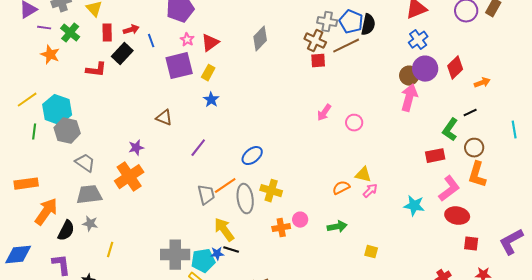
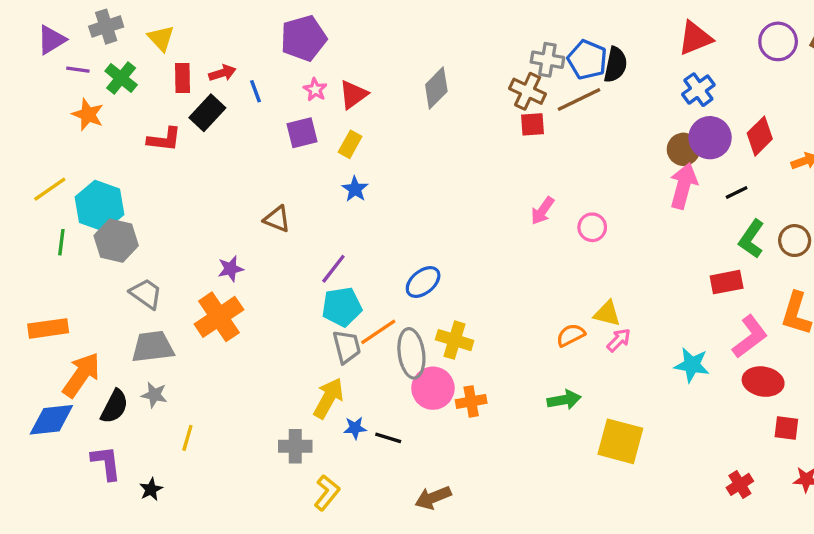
purple square: (179, 66) -> (302, 133), size x0.7
black line: (470, 113) -> (737, 192), moved
brown circle: (474, 148) -> (795, 241), moved
pink circle: (300, 220) -> (433, 388), moved, size x1.6
yellow arrow: (224, 230) -> (328, 398), moved, turned 65
yellow square: (371, 252) -> (620, 441), size x2.0
blue star: (217, 254) -> (355, 428), moved
blue diamond: (18, 255) -> (51, 420), moved
gray cross: (175, 255) -> (295, 446), size x0.7
cyan pentagon: (203, 261) -> (342, 307), moved

